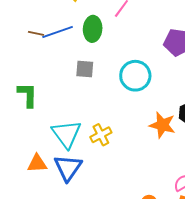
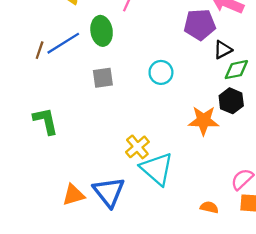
brown line: (36, 33) -> (40, 50), turned -70
cyan circle: (135, 76) -> (161, 72), size x0.7
cyan triangle: (67, 134) -> (157, 169), moved

